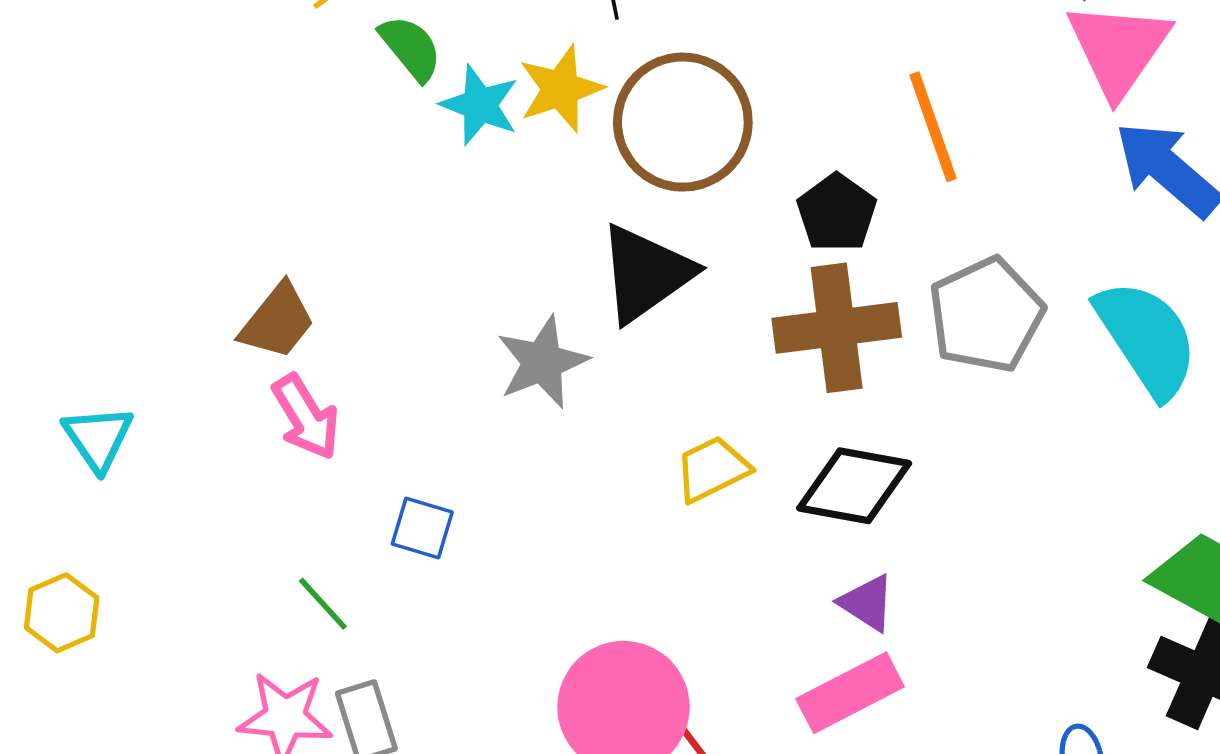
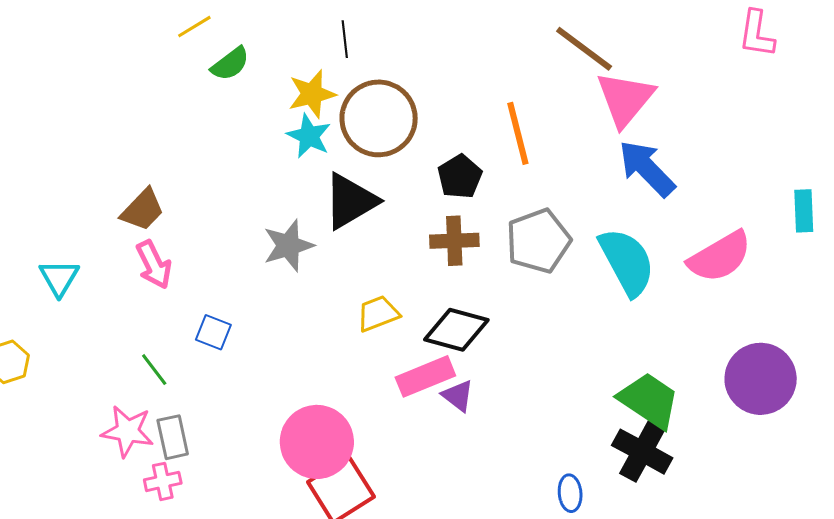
green semicircle: (411, 48) -> (230, 64), turned 87
cyan star: (480, 105) -> (309, 136), moved
brown cross: (837, 328) -> (454, 241), size x0.7
cyan triangle: (98, 438) -> (59, 278), moved
pink rectangle: (850, 693) -> (425, 376), moved

